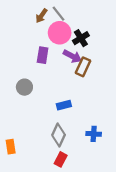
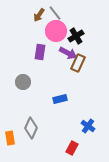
blue cross: (94, 134) -> (88, 126), turned 32
gray diamond: (59, 135) -> (31, 128), moved
red rectangle: (61, 159) -> (72, 148), moved

